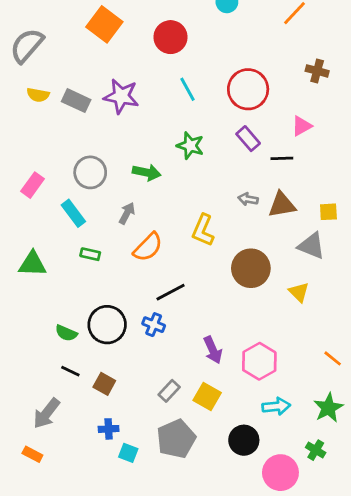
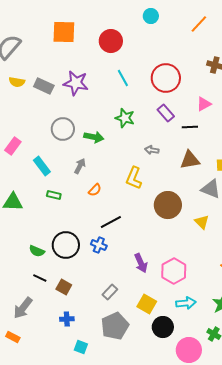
orange square: (104, 24) -> (64, 32), turned -35
gray circle: (90, 172) -> (63, 129), moved
gray arrow: (248, 199) -> (152, 150), moved
orange semicircle: (148, 247) -> (95, 190), size x0.6
yellow square: (207, 396) -> (147, 304), moved
cyan square: (128, 453) -> (81, 347), moved

